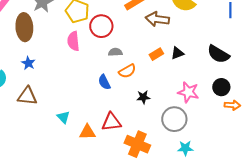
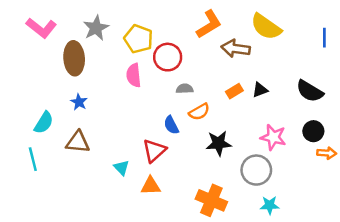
black star: (143, 97) -> (219, 143), size x1.5
red triangle: (111, 122) -> (154, 151), moved, turned -35

